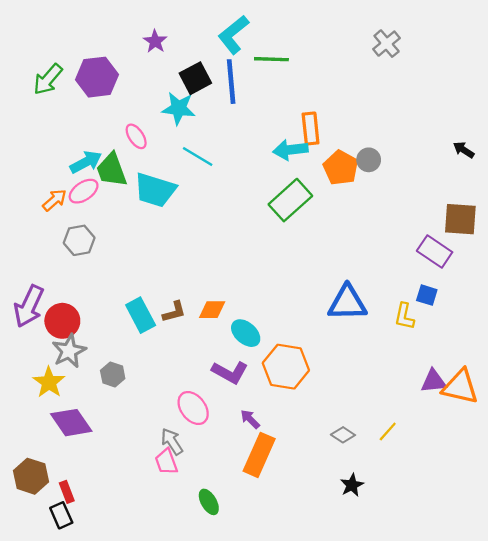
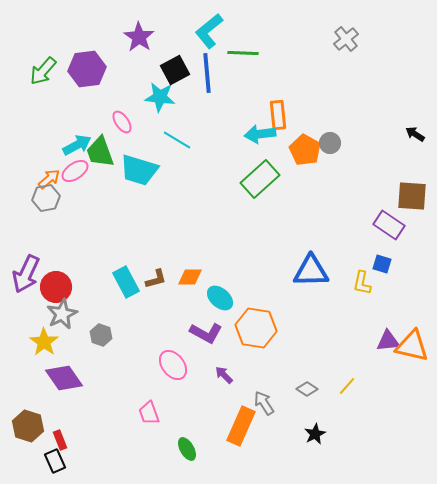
purple star: (155, 41) -> (139, 37), size x1.4
gray hexagon: (79, 240) -> (46, 198), moved
gray arrow: (172, 442) -> (264, 403), moved
orange rectangle: (259, 455) -> (241, 426), moved

